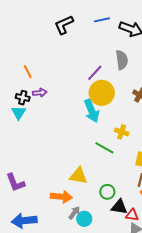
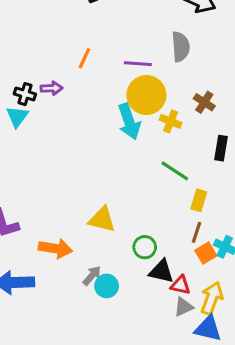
orange line: (28, 72) -> (84, 58), moved, turned 48
purple line: (95, 73) -> (138, 64), turned 48
yellow cross: (122, 132) -> (171, 121), moved
green line: (104, 148) -> (175, 171), moved
orange arrow: (61, 197) -> (55, 248), moved

